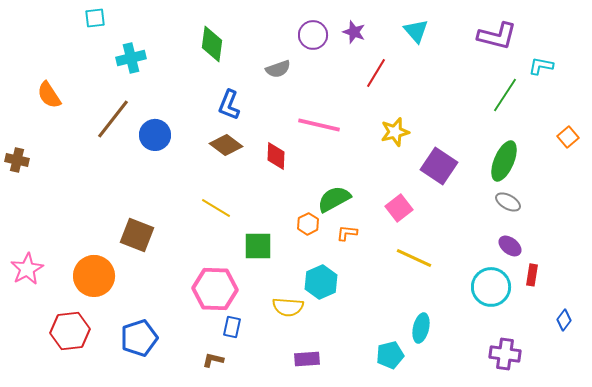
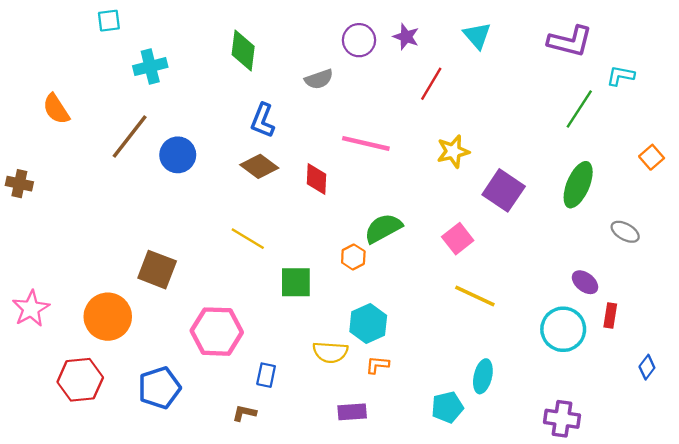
gray ellipse: (508, 202) -> (625, 232), moved
orange L-shape: (347, 233) -> (377, 365), moved
pink hexagon: (215, 289) -> (217, 332), moved
purple cross: (505, 354) -> (562, 419), moved

